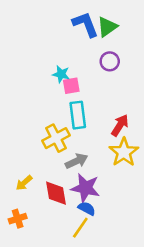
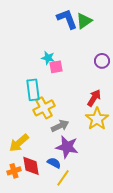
purple circle: (110, 61) -> (102, 61), moved
cyan rectangle: (78, 115) -> (33, 90), moved
yellow arrow: (24, 183) -> (19, 143), size x1.5
red diamond: (56, 193) -> (31, 166), moved
blue semicircle: (87, 208) -> (54, 163), moved

